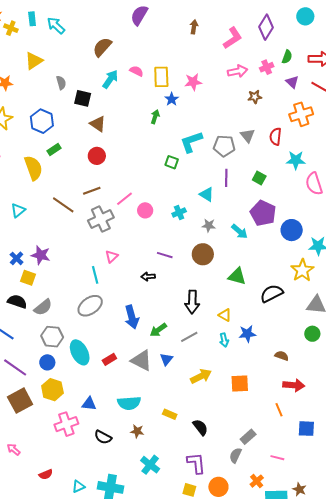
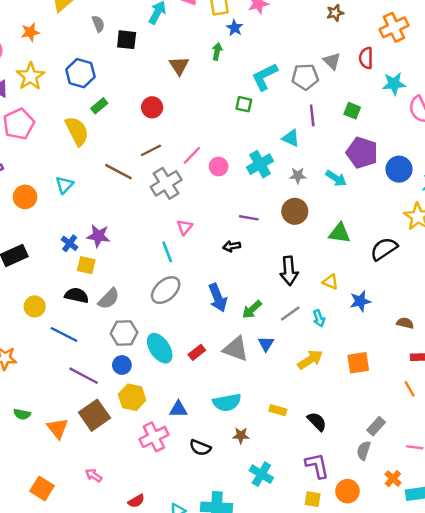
brown triangle: (98, 124) -> (179, 66), moved, turned 30
cyan cross: (179, 212) -> (260, 164), size x1.5
cyan arrow: (224, 340) -> (319, 318), moved

